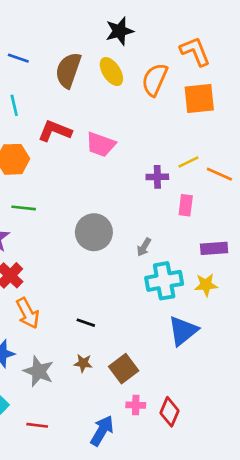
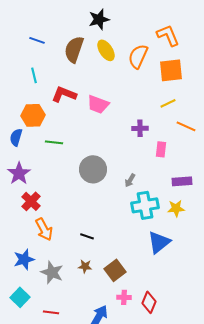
black star: (120, 31) -> (99, 19), moved
yellow line: (188, 162) -> (168, 103), moved
green line: (24, 208) -> (54, 142), moved

